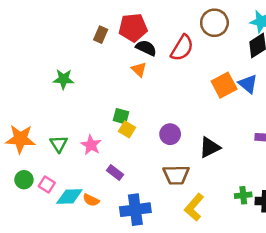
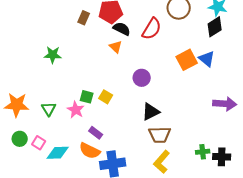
green square: (121, 116) -> (87, 97), moved
purple circle: (170, 134) -> (142, 78), moved
black triangle: (210, 147) -> (151, 112), moved
brown trapezoid: (176, 175) -> (160, 135), moved
orange semicircle: (91, 200) -> (90, 151), moved, size x1.5

